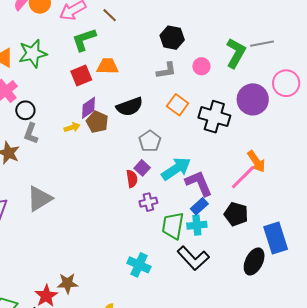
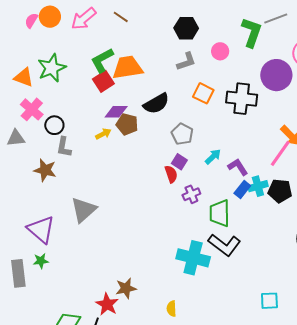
green L-shape: (84, 40) -> (102, 60), moved
orange trapezoid: (107, 66) -> (128, 67), size x1.4
purple diamond: (89, 108) -> (116, 112), turned 45
cyan arrow: (176, 169) -> (213, 157), size x0.6
purple L-shape: (199, 183) -> (238, 167), size x0.7
cyan cross: (197, 225) -> (258, 186), moved
black L-shape: (193, 258) -> (224, 245), moved
cyan cross: (139, 265) -> (193, 258), size x1.4

